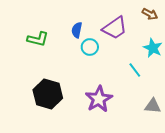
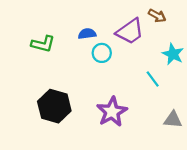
brown arrow: (150, 14) -> (157, 16), moved
blue semicircle: (77, 30) -> (87, 34), turned 70

